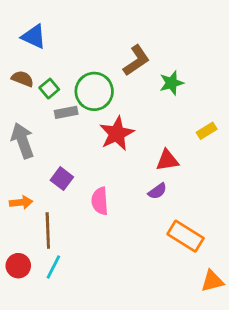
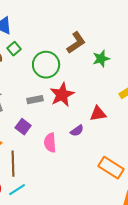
green square: (49, 89) -> (14, 49), moved
gray rectangle: (66, 112) -> (35, 100), moved
purple semicircle: (157, 191) -> (77, 131), moved
cyan line: (53, 267) -> (17, 190), turned 30

